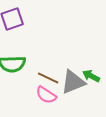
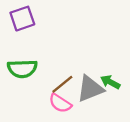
brown line: (48, 78) -> (62, 84), turned -65

